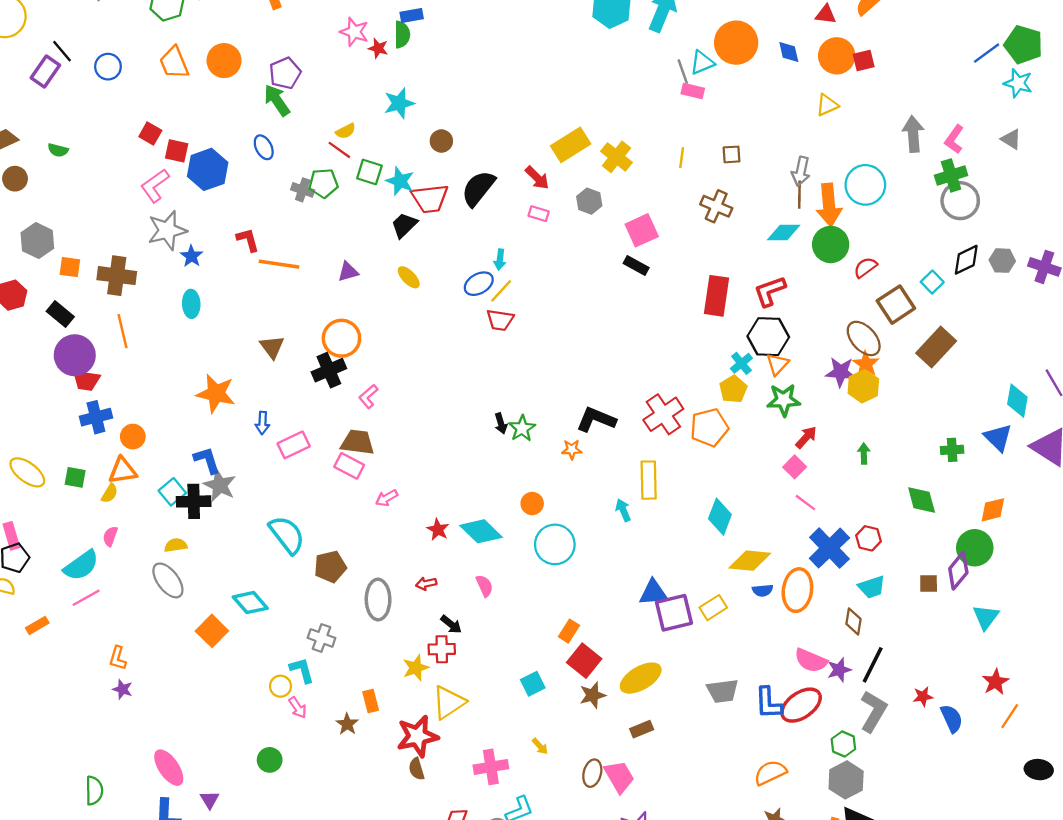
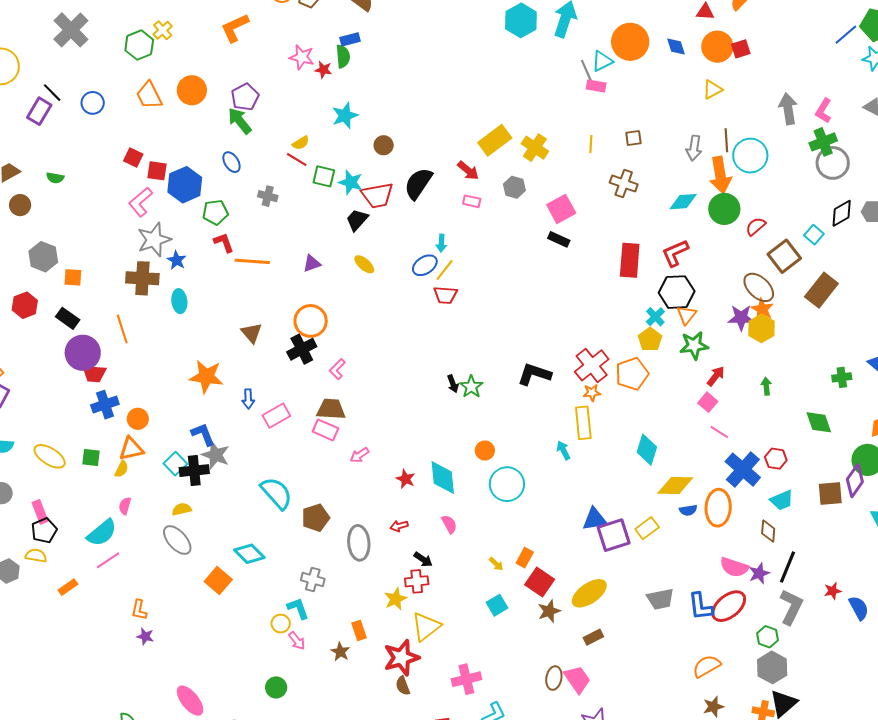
green pentagon: (323, 183) -> (215, 212), moved
brown line: (799, 195) -> (726, 140), moved
brown cross: (117, 276) -> (142, 278), moved
orange star: (572, 450) -> (592, 393), moved
cyan diamond: (481, 531) -> (443, 478), turned 45
brown square: (929, 583) -> (830, 494), size x1.5
yellow arrow: (540, 746) -> (496, 564), moved

